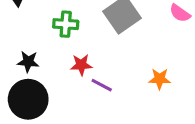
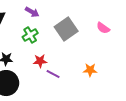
green cross: (66, 24) -> (30, 35), turned -35

